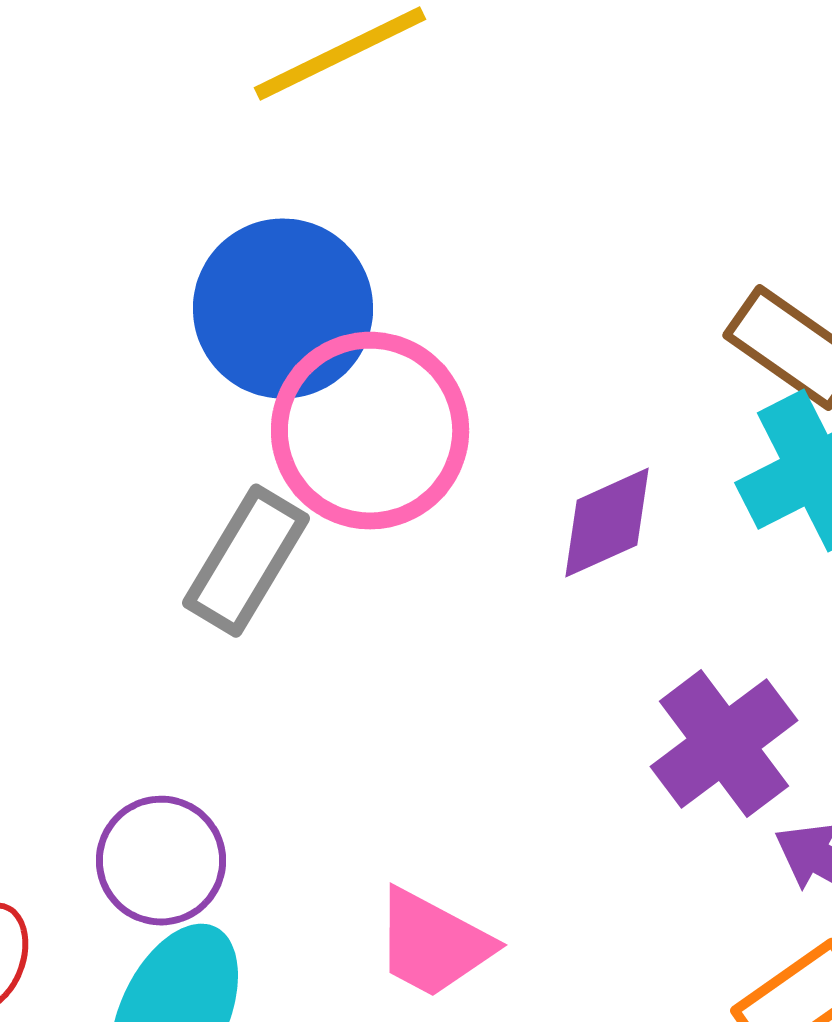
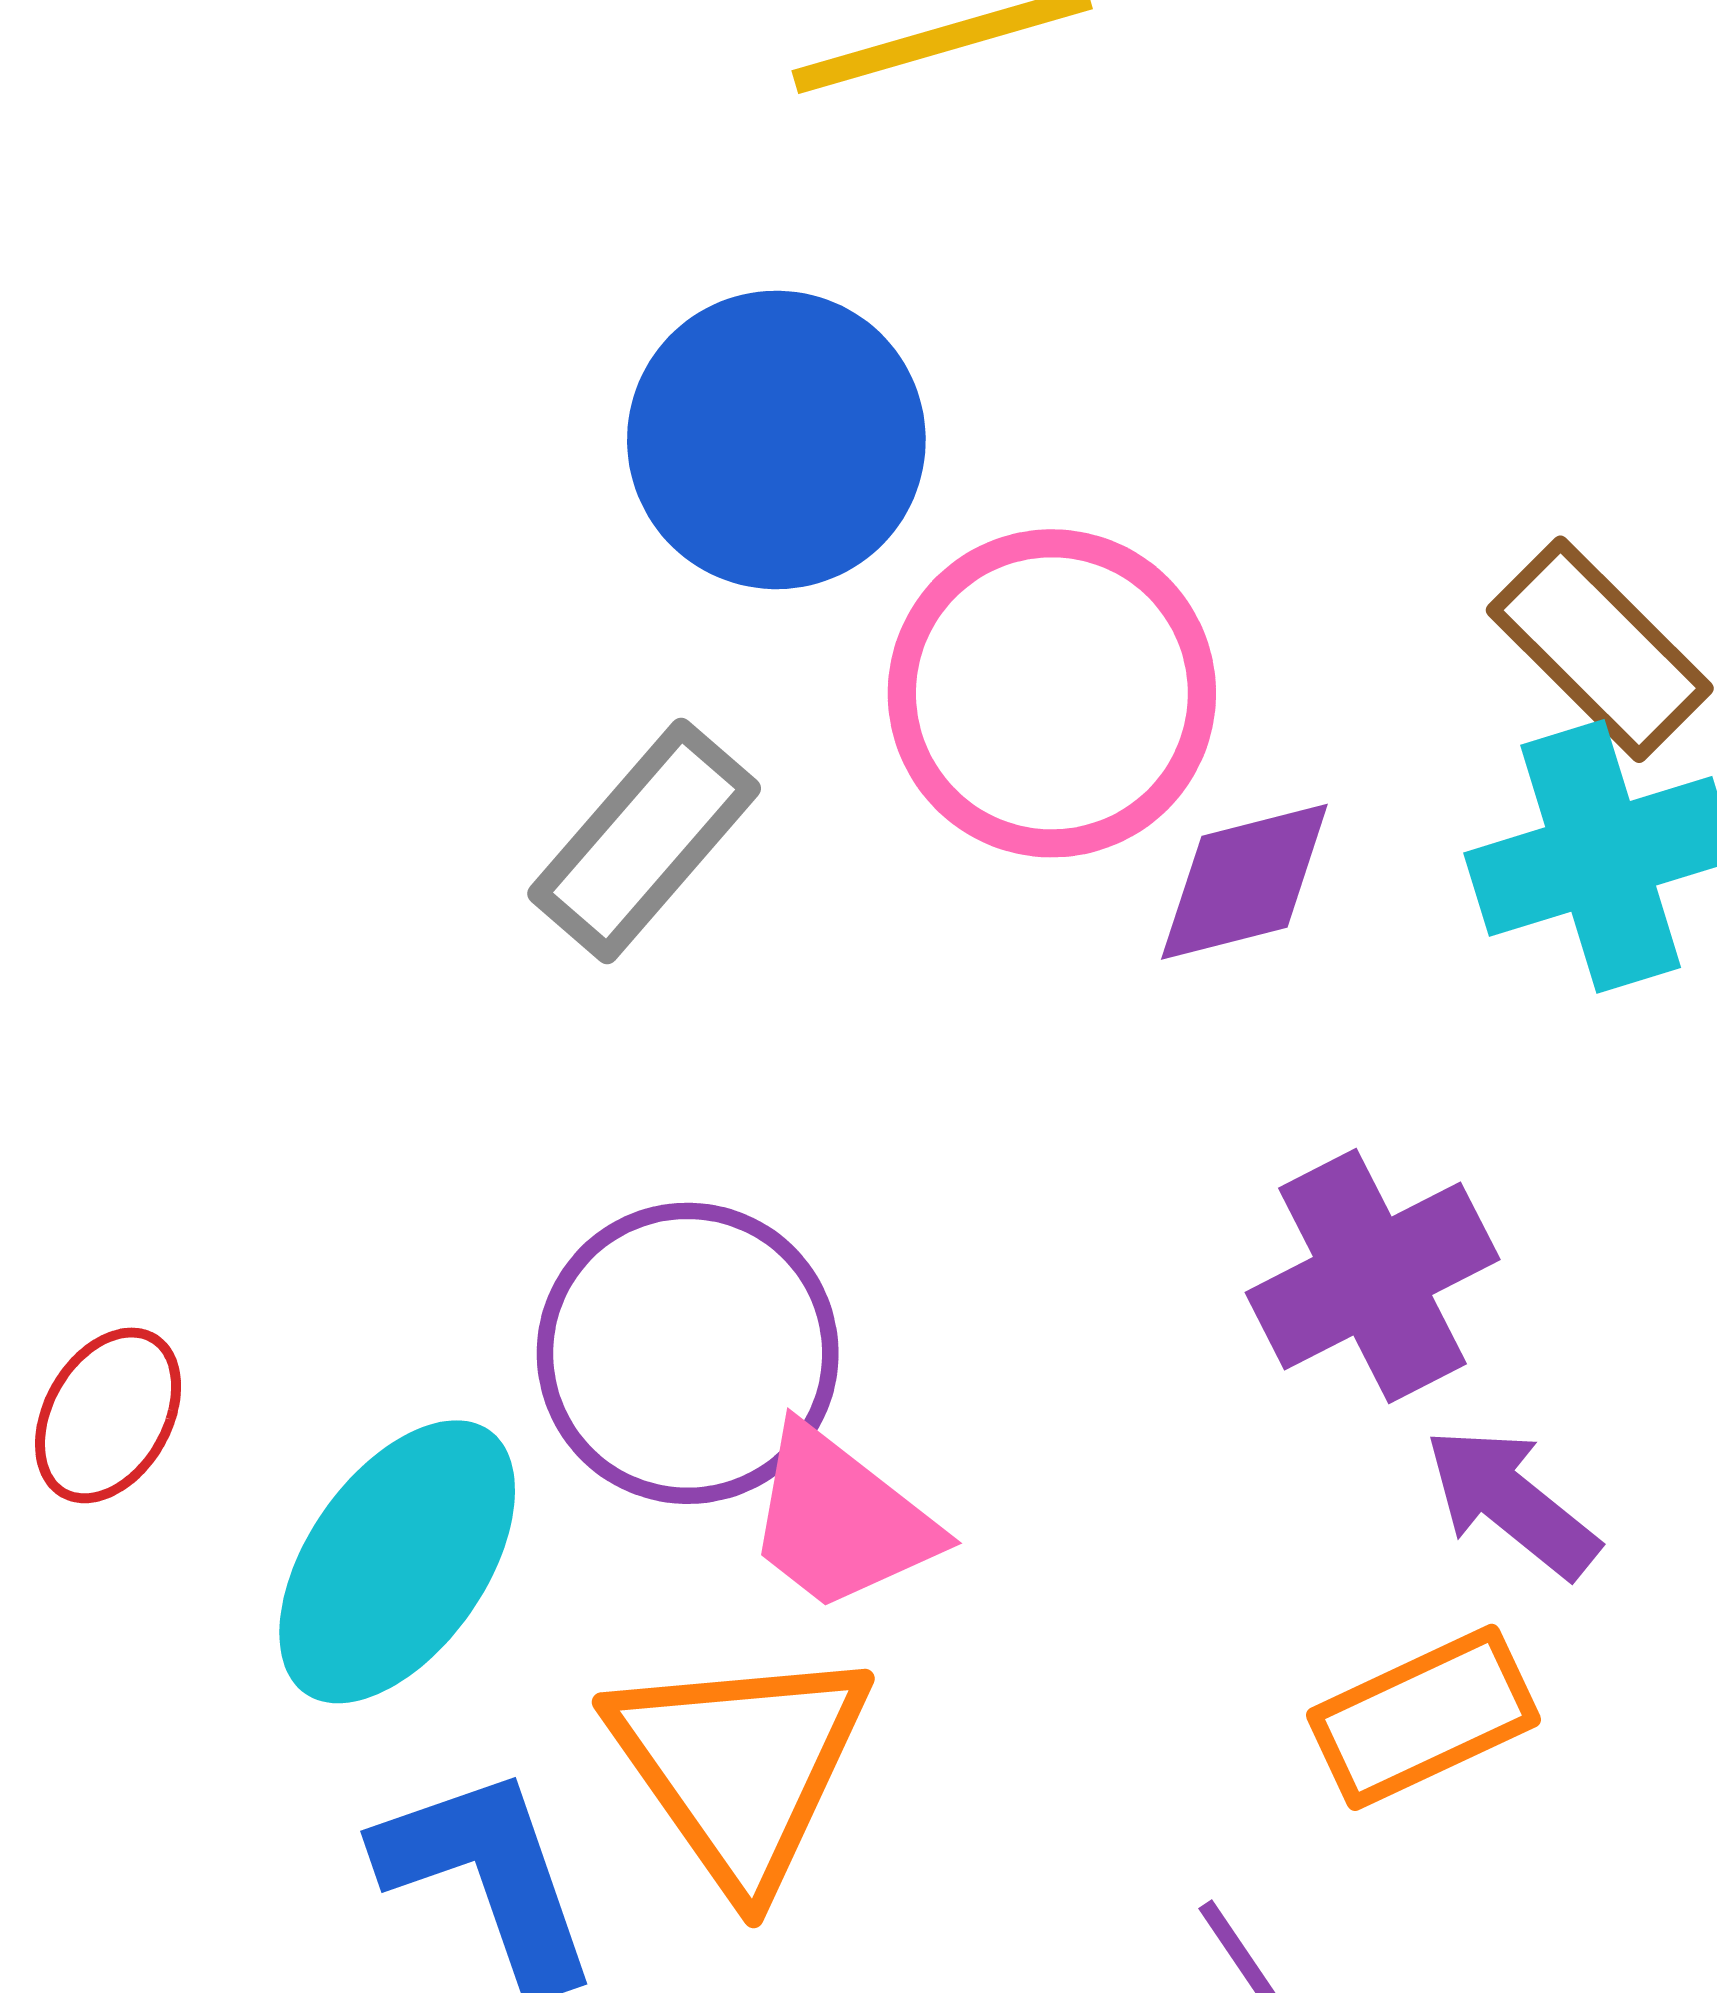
pink circle: (370, 431) -> (1052, 693), moved
purple circle: (161, 861) -> (688, 1353), moved, size x1.4

